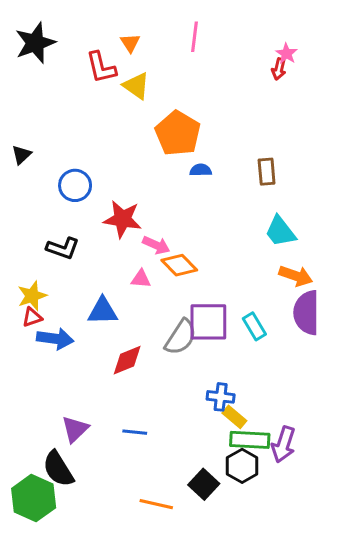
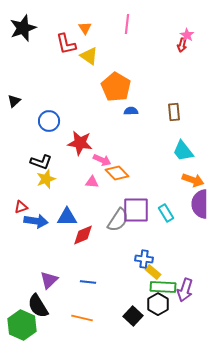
yellow star: (32, 296) -> (46, 179), moved
blue triangle: (103, 311) -> (67, 217), moved
orange line: (156, 504) -> (82, 318), moved

